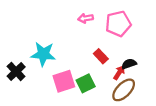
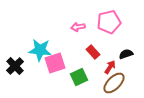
pink arrow: (86, 18) -> (78, 27), moved
black semicircle: (129, 64) -> (126, 54), moved
pink square: (64, 81) -> (55, 63), moved

